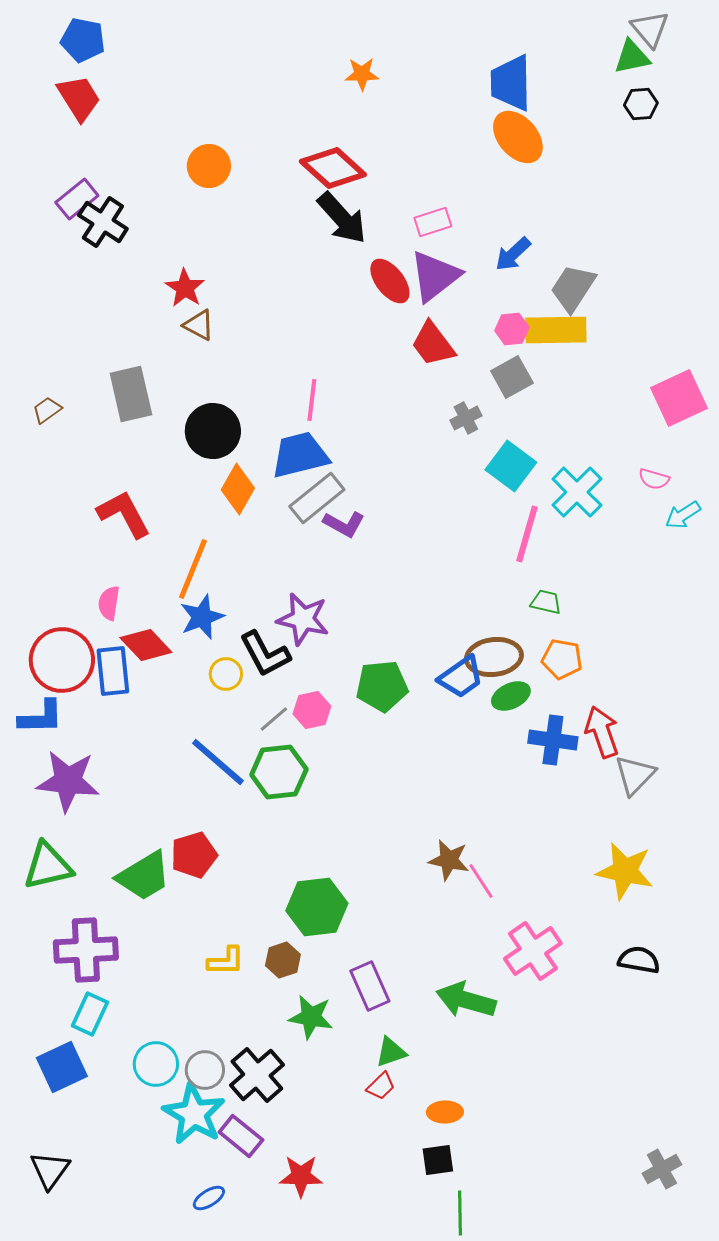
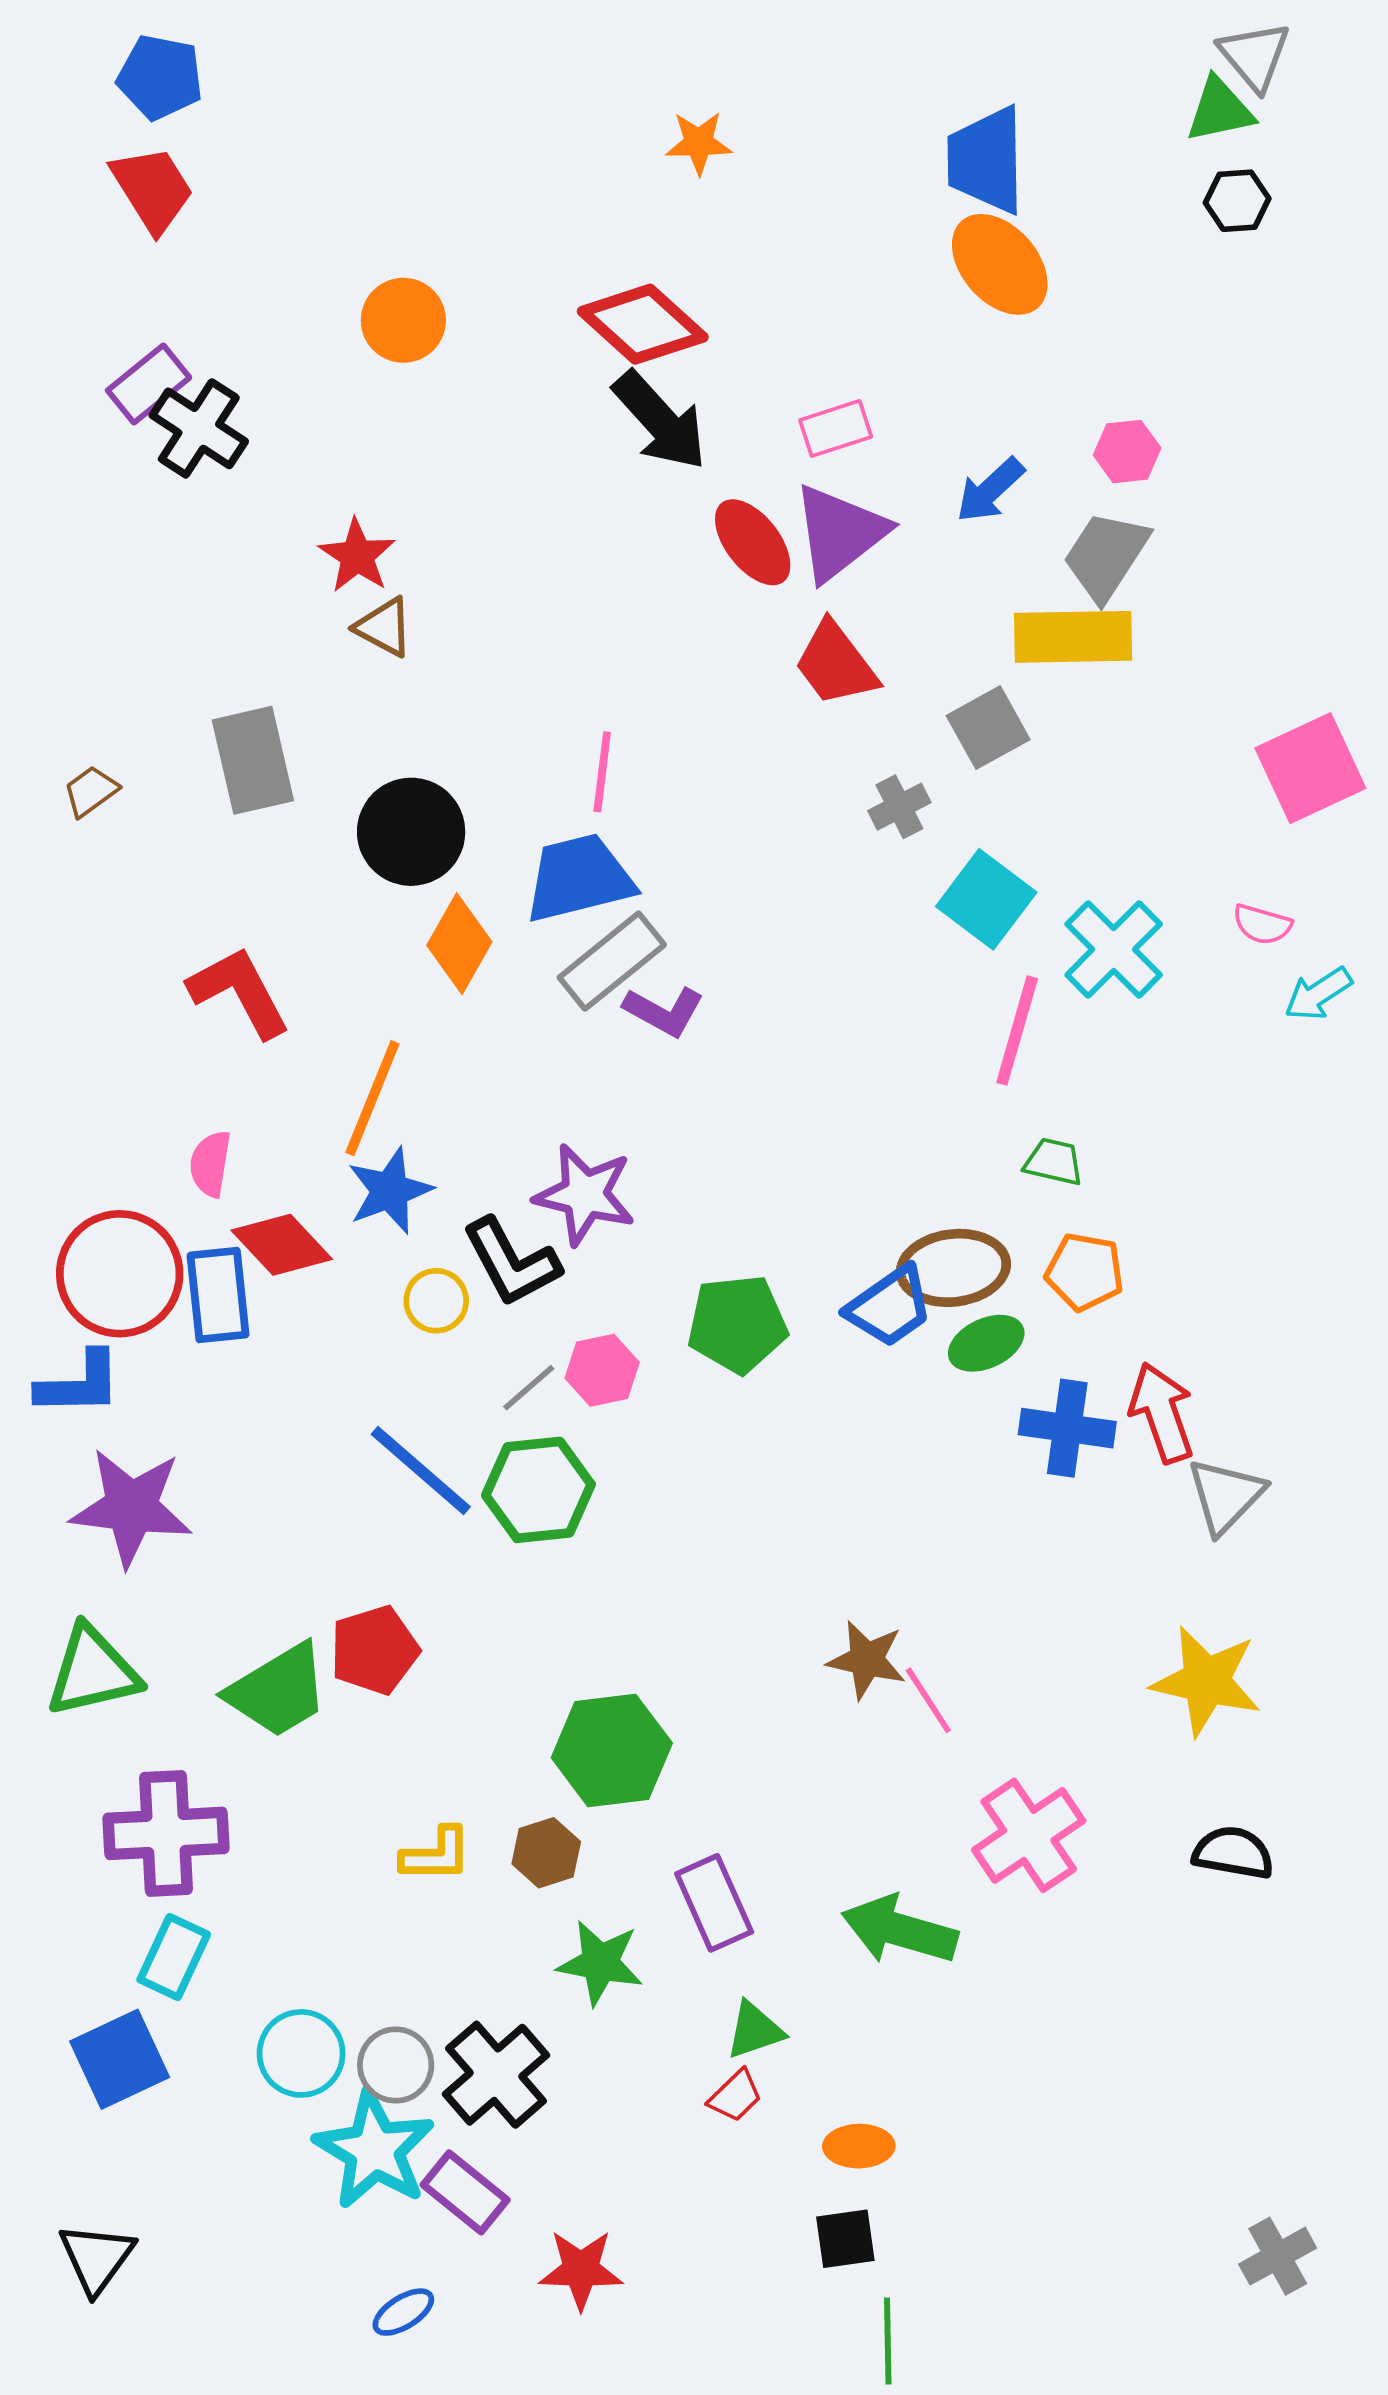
pink hexagon: (512, 329) -> (1127, 452), moved

